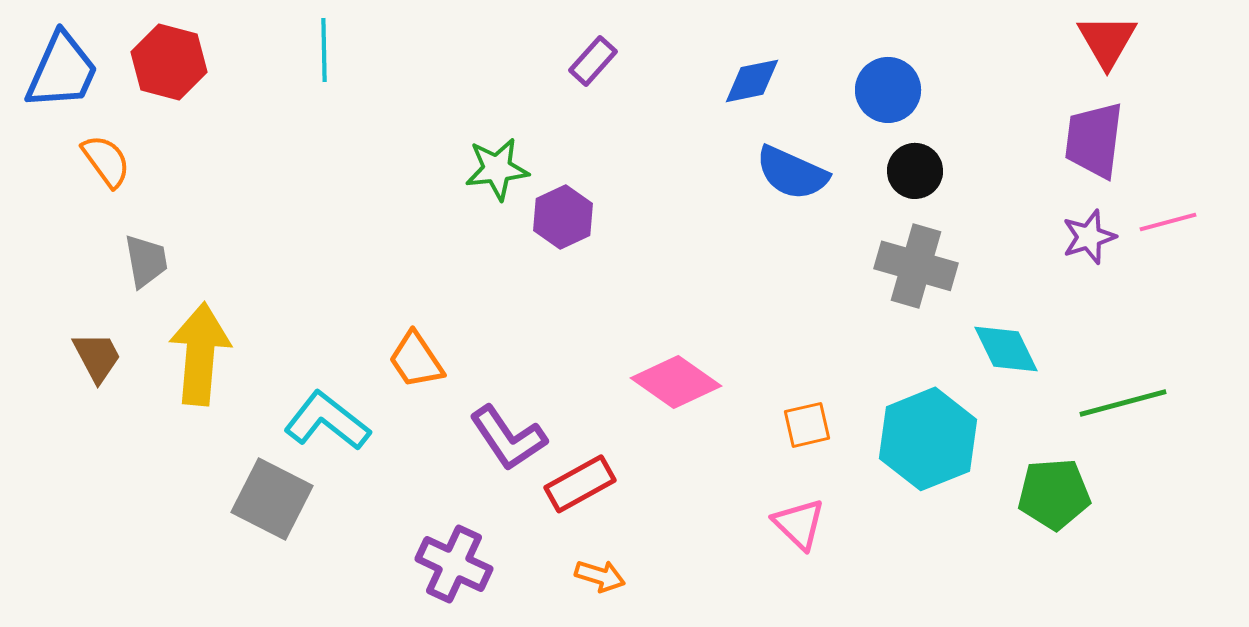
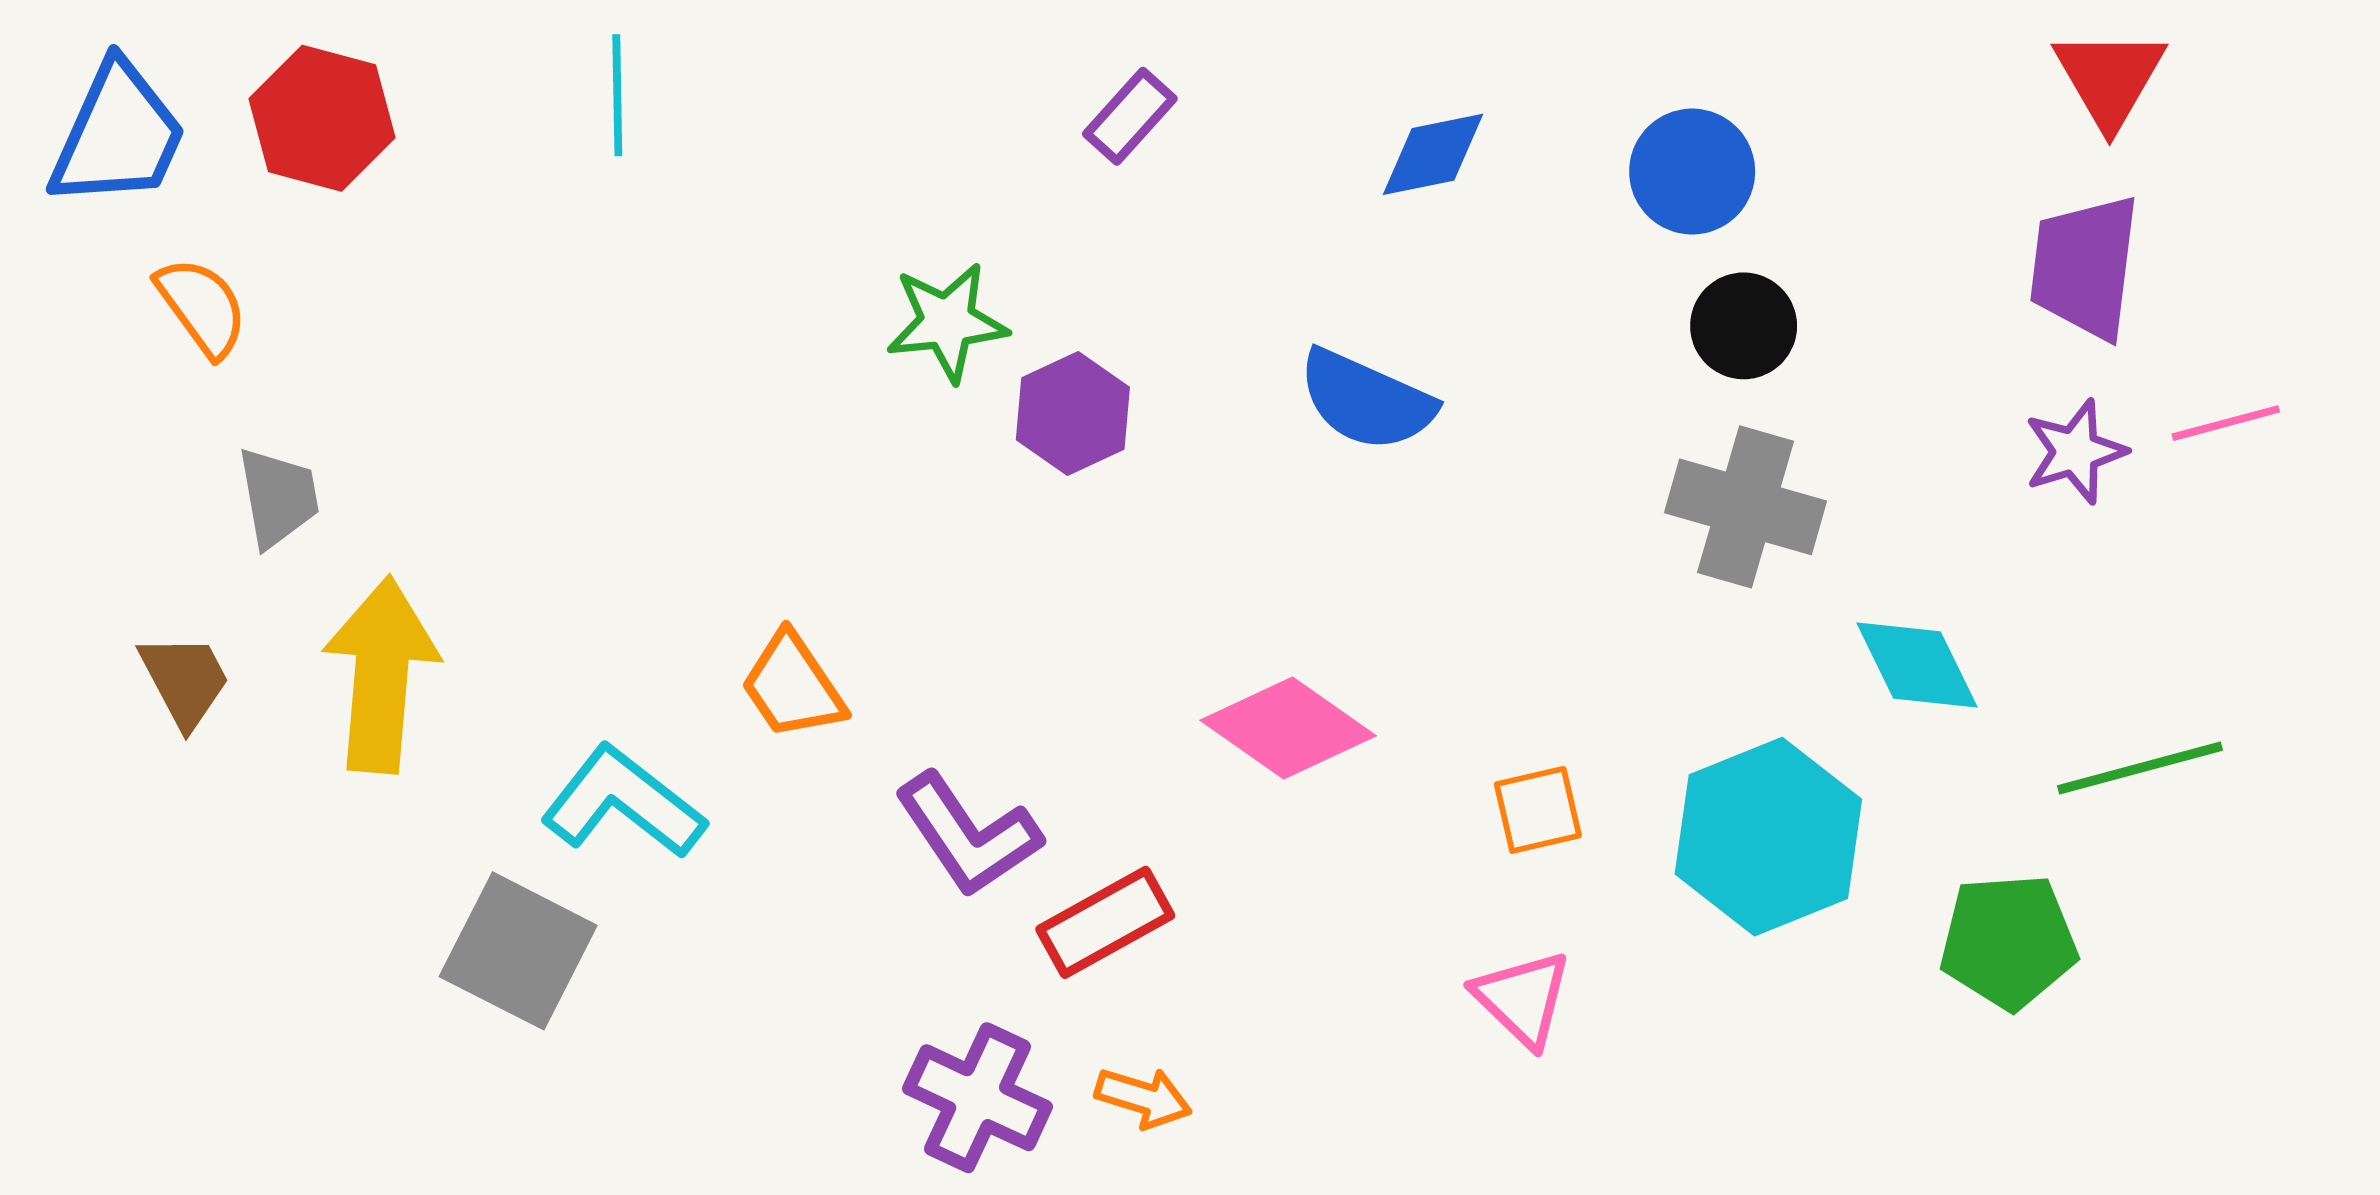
blue semicircle: (792, 173) -> (1366, 400), moved
purple cross: (454, 564) -> (978, 1098), moved

